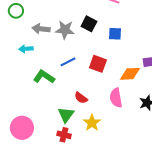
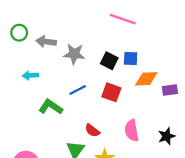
black square: (89, 24) -> (109, 61), moved
gray arrow: (41, 29) -> (46, 42), moved
orange diamond: (130, 74) -> (146, 79), moved

